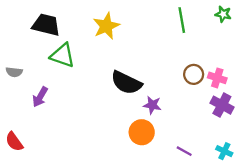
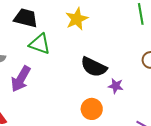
purple arrow: (40, 97) -> (21, 79), size x1.5
orange circle: (142, 132) -> (92, 109), moved

